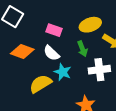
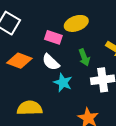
yellow ellipse: (90, 25) -> (76, 23), moved
yellow semicircle: (41, 84) -> (30, 108), moved, turned 30

